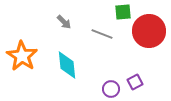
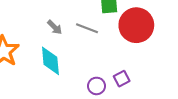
gray arrow: (64, 22) -> (55, 27), moved

